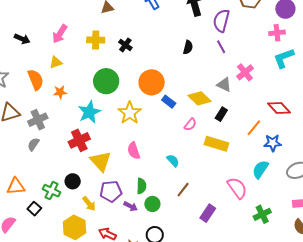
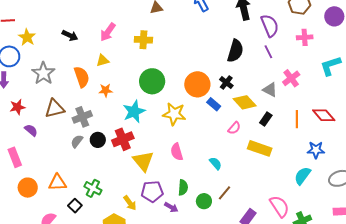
purple semicircle: (221, 21) -> (270, 26), turned 140
pink cross: (277, 33) -> (305, 37), moved
black cross: (125, 45) -> (226, 82), moved
black semicircle: (188, 47) -> (235, 51), size x1.6
yellow star: (130, 113) -> (174, 114), turned -30
orange line: (254, 128) -> (297, 119), moved, turned -42
black circle: (73, 181) -> (98, 140), moved
pink semicircle: (237, 188) -> (279, 206), moved
green circle: (152, 204) -> (204, 201), moved

